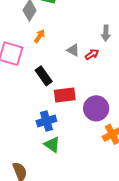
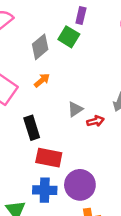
gray triangle: (73, 50) -> (75, 109), turned 40
blue cross: (46, 121) -> (45, 190), moved

